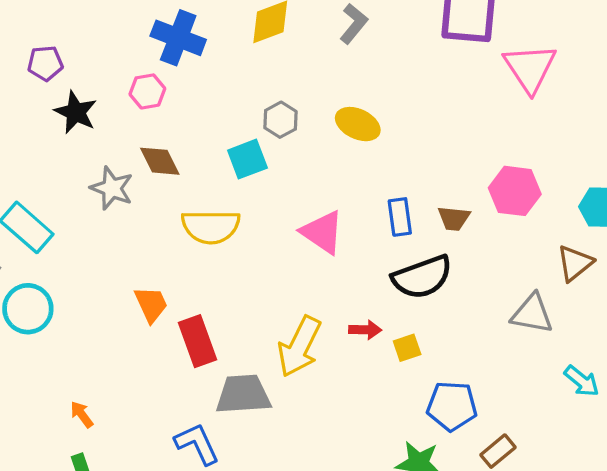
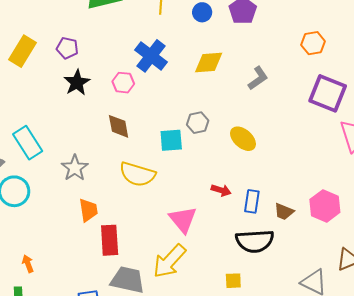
gray star: (112, 188) -> (75, 168), moved
pink triangle: (322, 232) -> (183, 220), moved
red arrow: (365, 330) -> (221, 190), moved

